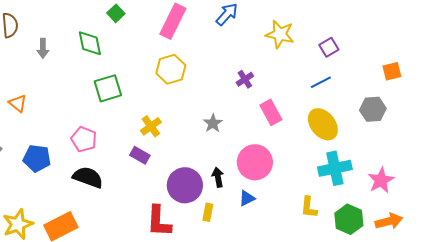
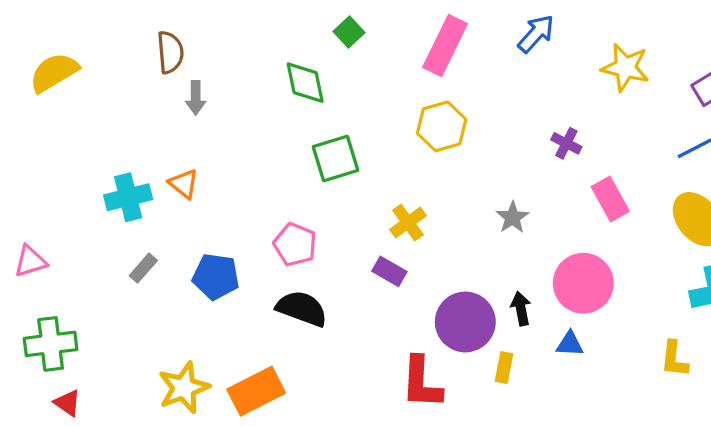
gray arrow: (43, 48) -> (196, 98), moved
purple cross: (245, 79) -> (566, 143), turned -30
blue triangle: (247, 198) -> (570, 344), turned 30

